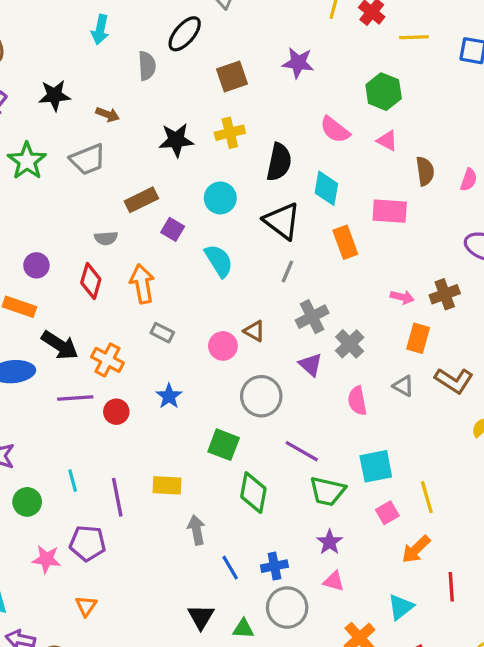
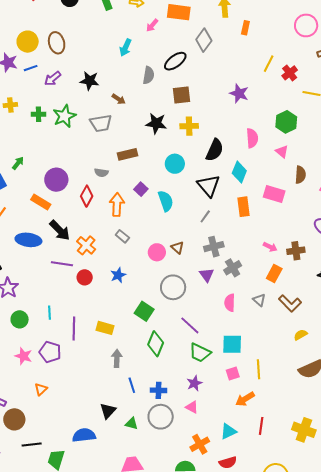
brown square: (232, 76) -> (182, 95), moved
pink semicircle: (335, 130) -> (252, 138), turned -144
purple square: (173, 229) -> (141, 189), moved
purple circle: (36, 265) -> (56, 180), size x1.5

